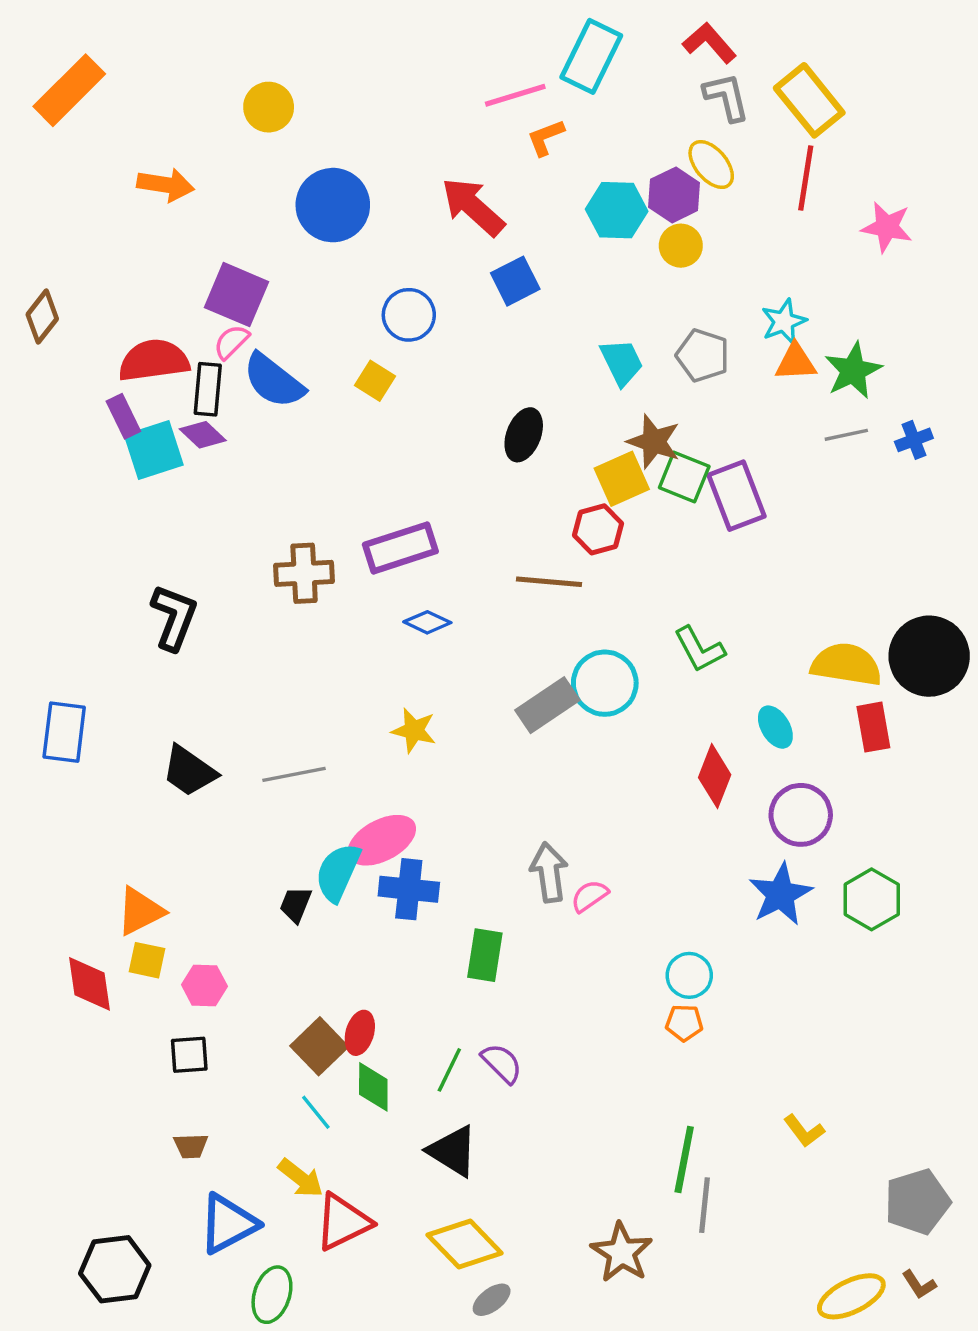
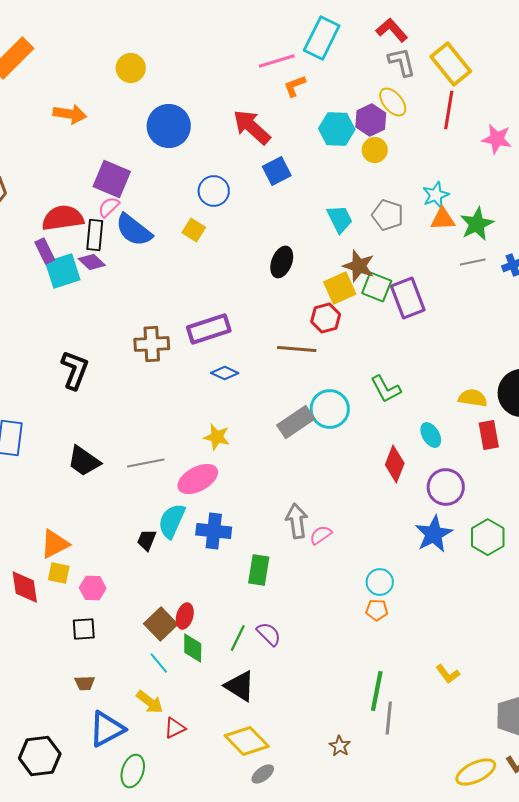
yellow semicircle: (846, 665) -> (473, 398), size x0.7
pink ellipse: (382, 840) -> (198, 479), moved
red triangle: (343, 1222) -> (175, 728), size x0.6
brown star: (622, 1252) -> (340, 746), size x0.6

